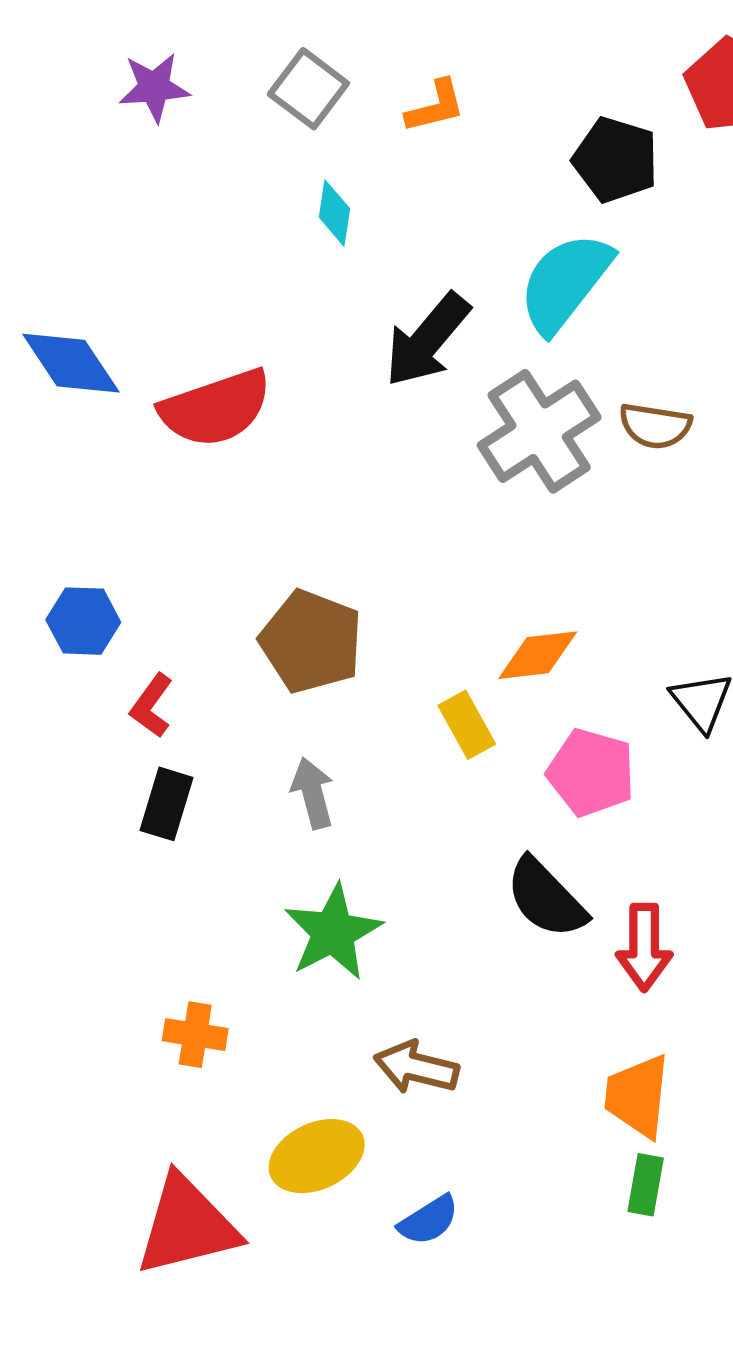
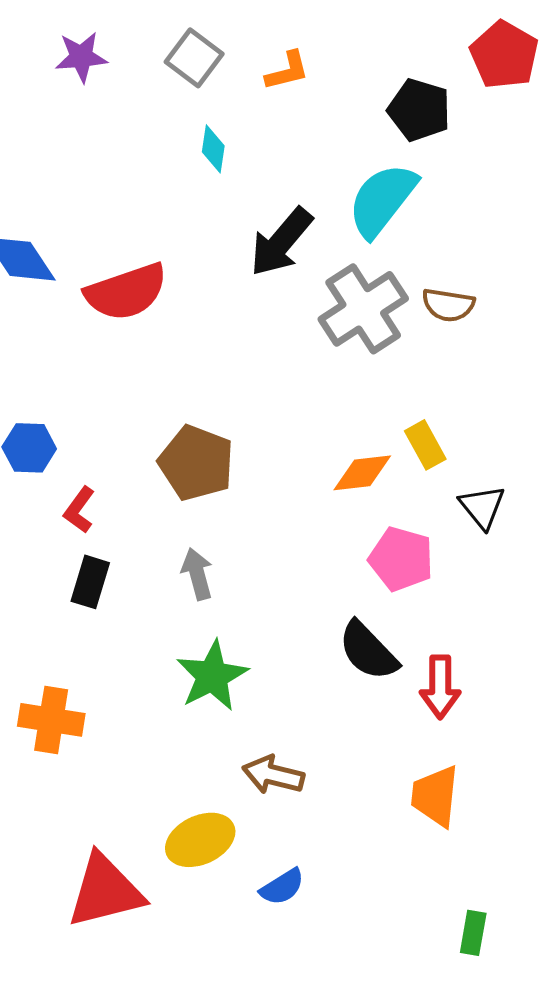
yellow rectangle: (467, 725) -> (425, 445), moved
orange cross: (195, 1035) -> (51, 720), moved, size x1.4
green rectangle: (646, 1185) -> (473, 933), moved

